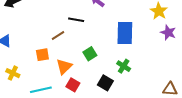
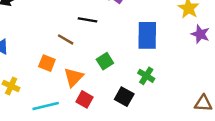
brown line: (58, 36) -> (66, 39), turned 64
orange square: (42, 55) -> (47, 63), turned 32

